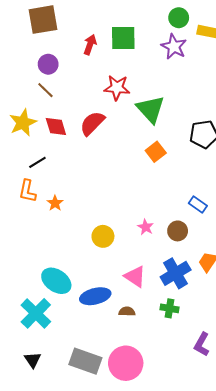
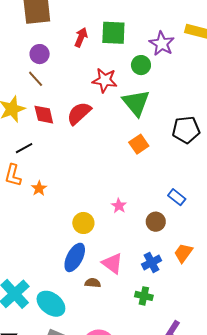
green circle: (179, 18) -> (141, 65), moved
pink star: (146, 227) -> (119, 206), moved
blue cross: (176, 273) -> (152, 262), size x0.7
cyan ellipse: (56, 281) -> (51, 304), moved
blue ellipse: (95, 296) -> (75, 257), moved, turned -52
brown semicircle: (127, 311) -> (93, 283), moved

